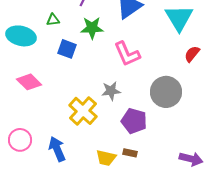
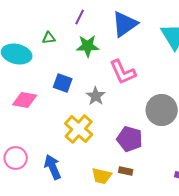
blue square: (67, 49) -> (63, 83), moved
pink diamond: (29, 82) -> (25, 100), turned -35
gray star: (111, 91) -> (96, 96), moved, turned -30

